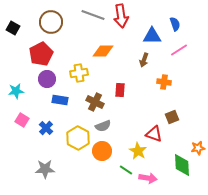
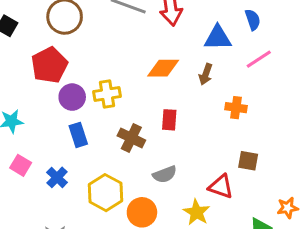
orange diamond: (103, 51) -> (163, 68), moved
purple circle: (47, 79) -> (72, 97), moved
blue rectangle: (60, 100) -> (78, 135), turned 63
brown square: (172, 117) -> (248, 161), turned 32
gray semicircle: (103, 126) -> (165, 174), moved

